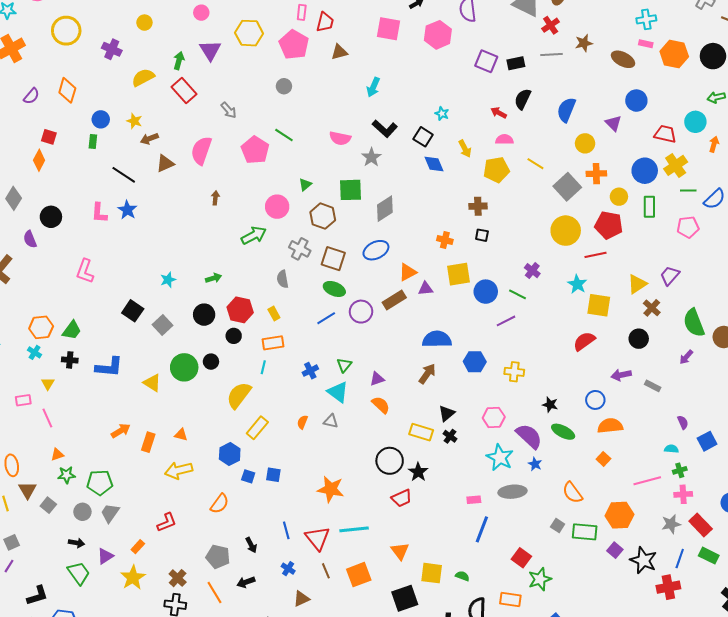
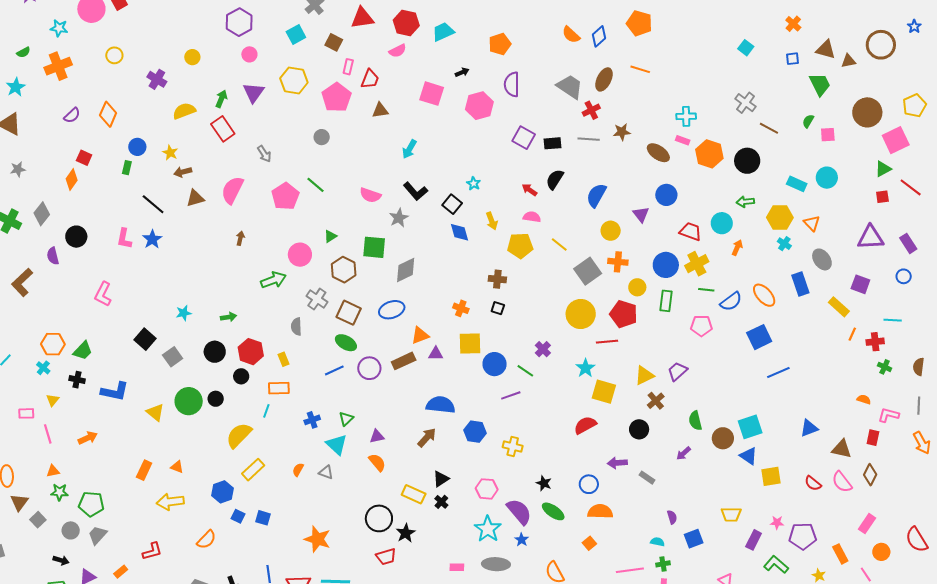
yellow circle: (66, 31) -> (114, 55), size x0.6
green semicircle: (694, 323) -> (695, 421), size x0.7
orange arrow: (121, 431) -> (88, 438), moved

